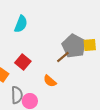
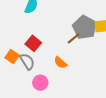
gray semicircle: (17, 95) -> (27, 62), moved, turned -30

